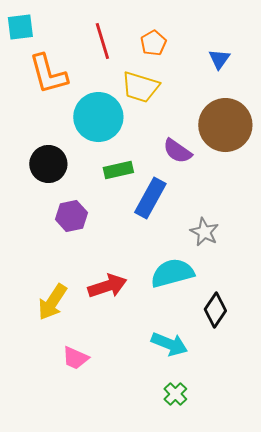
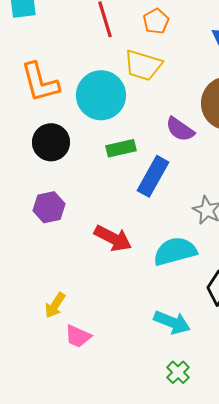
orange L-shape: (48, 74) -> (40, 82), moved
purple hexagon: (71, 216) -> (49, 207), moved
red arrow: (107, 286) -> (113, 238), moved, turned 45
yellow arrow: (52, 302) -> (55, 305), moved, size x0.7

